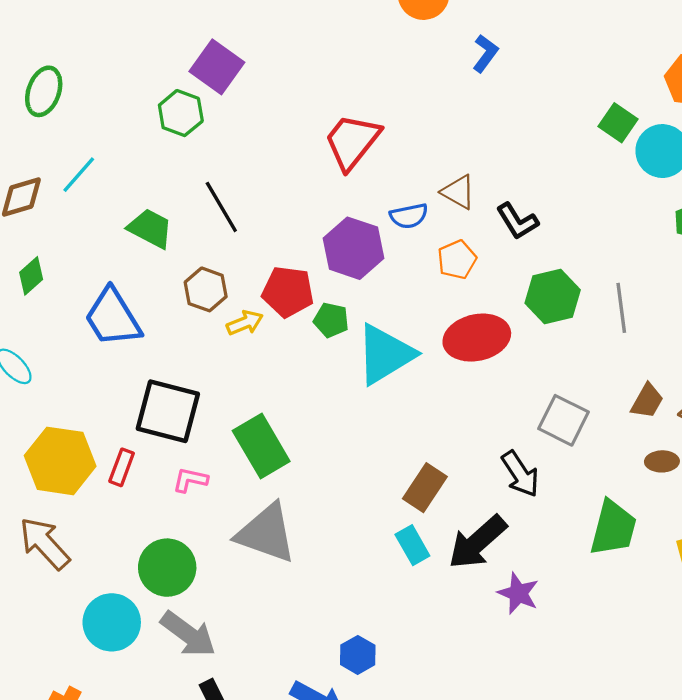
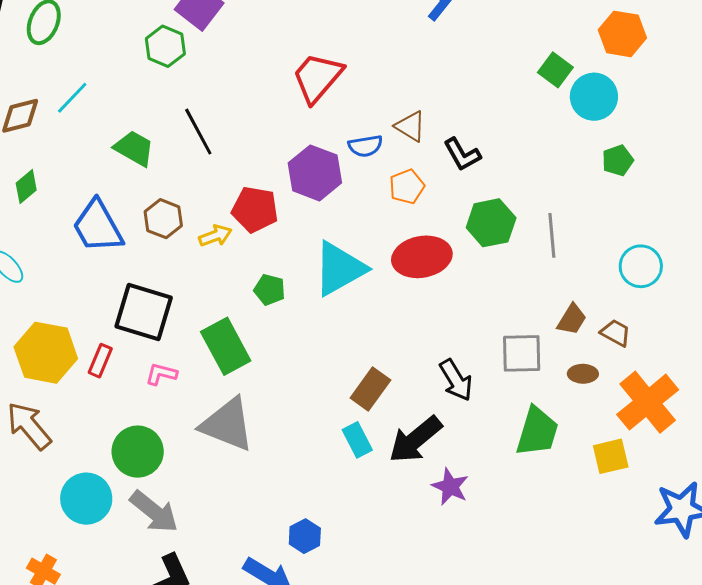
brown hexagon: (206, 289) -> (163, 219), moved
green pentagon: (331, 320) -> (270, 290), moved
gray square: (563, 420) -> (522, 353), moved, turned -30

